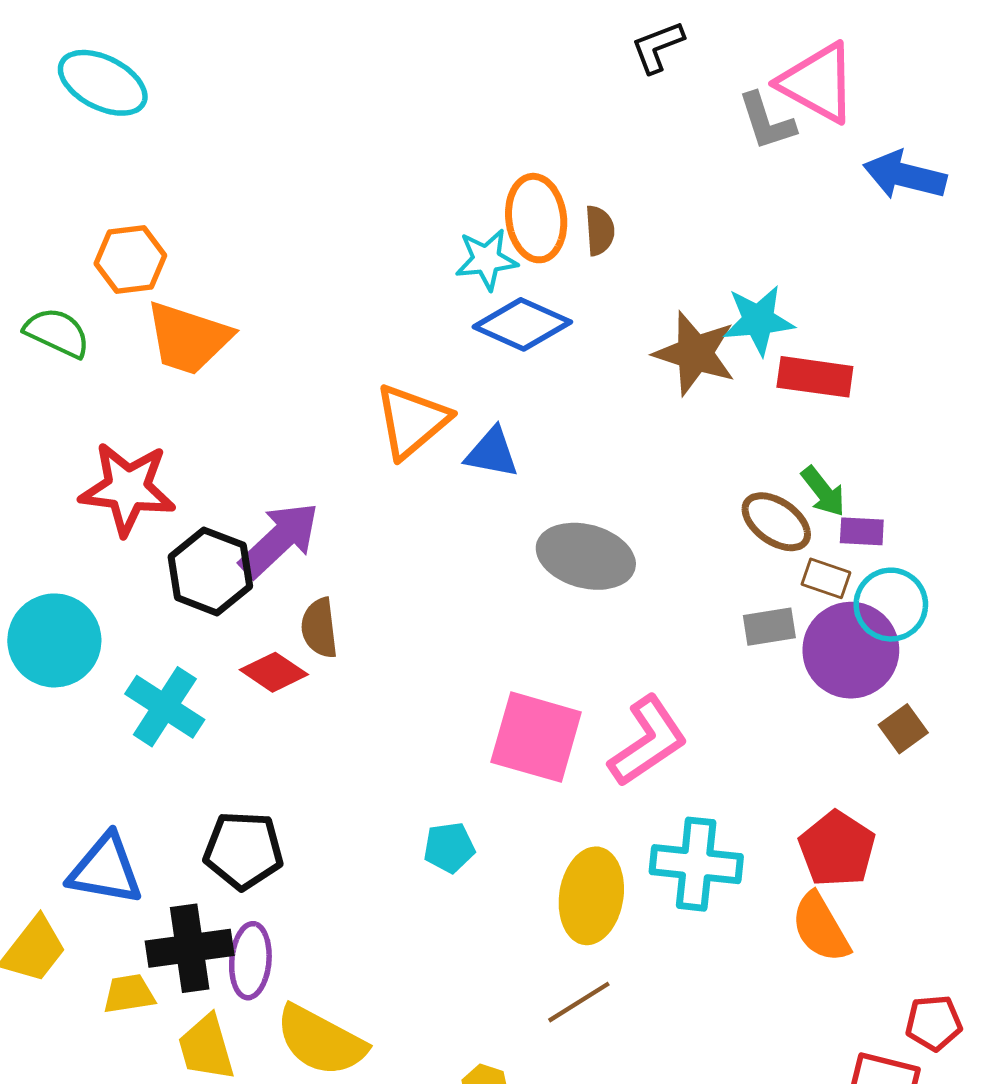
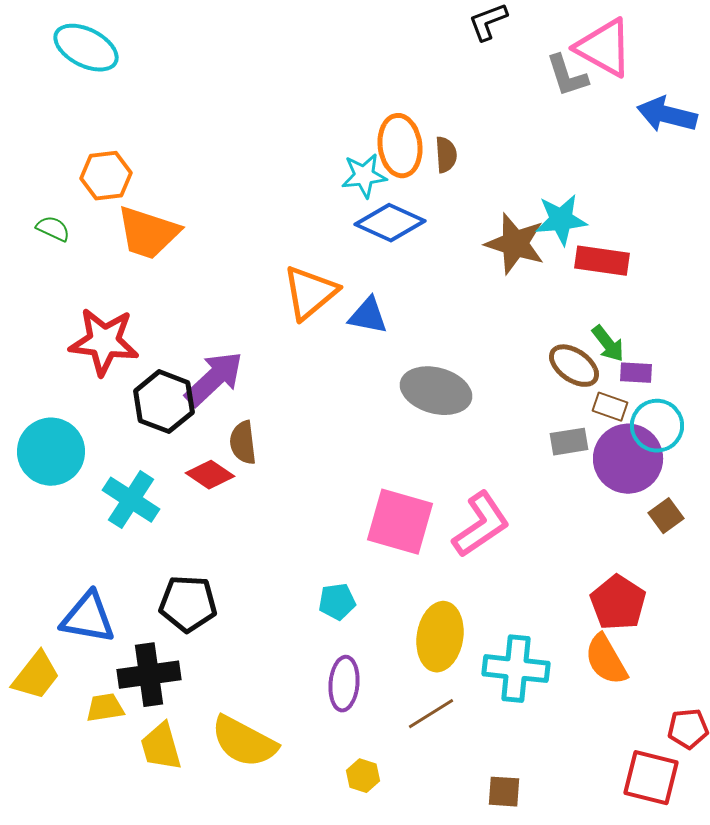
green semicircle: (57, 333) -> (53, 229), size x0.7
cyan cross: (696, 864) -> (516, 669), moved
purple ellipse: (250, 961) -> (344, 684), moved

